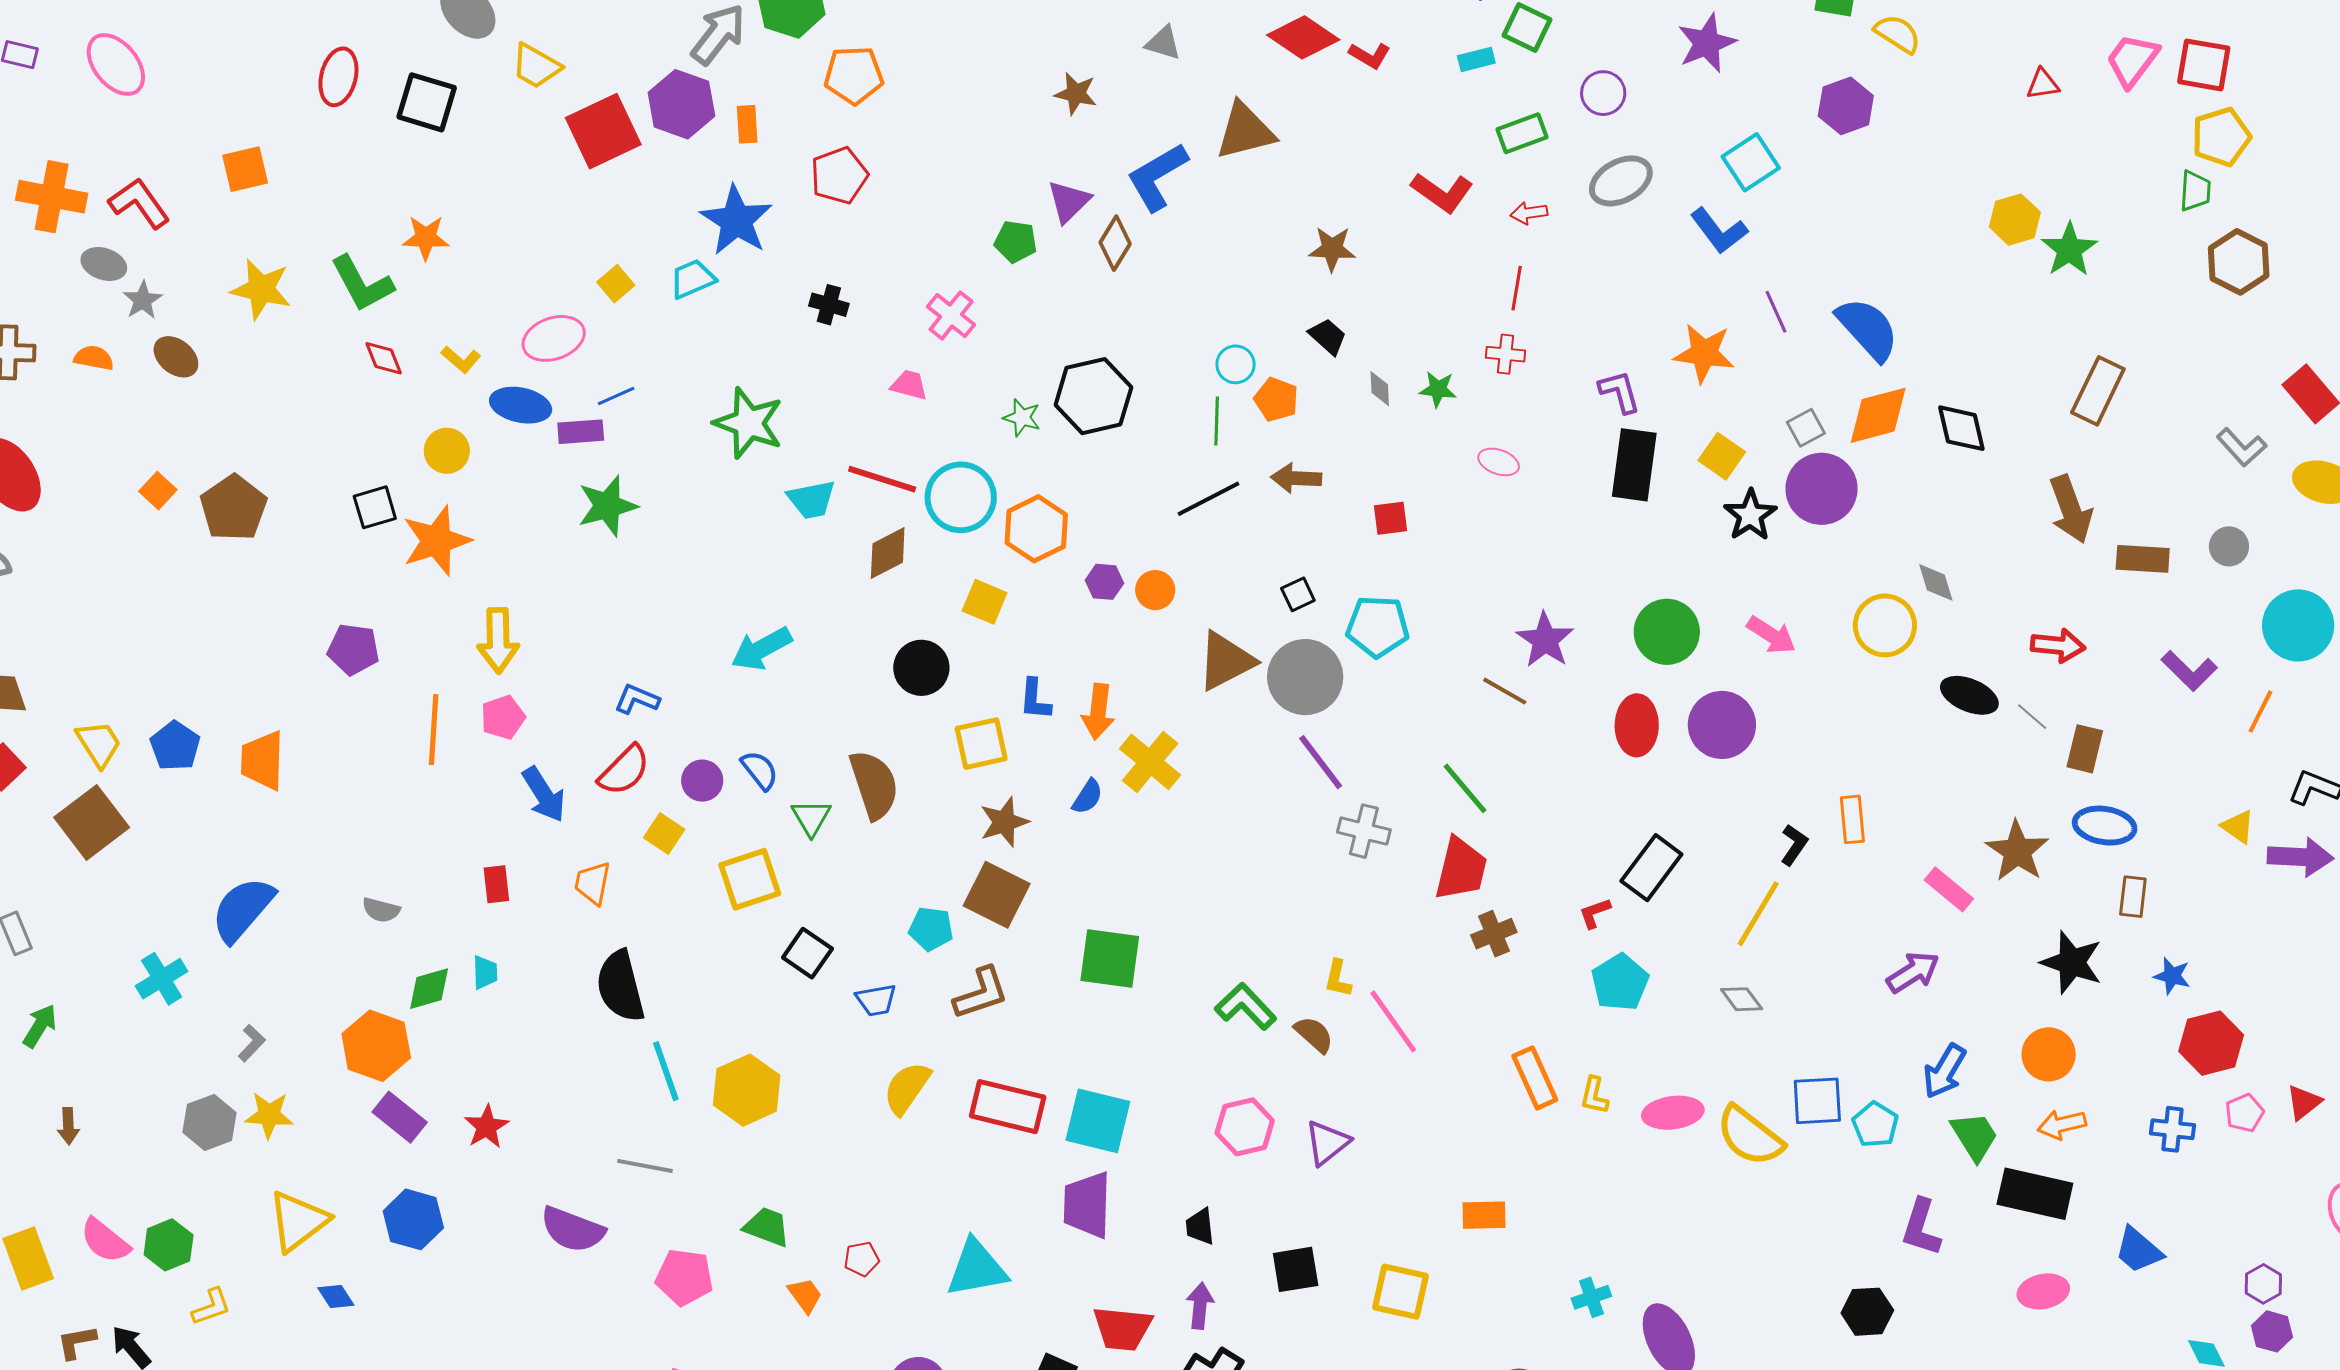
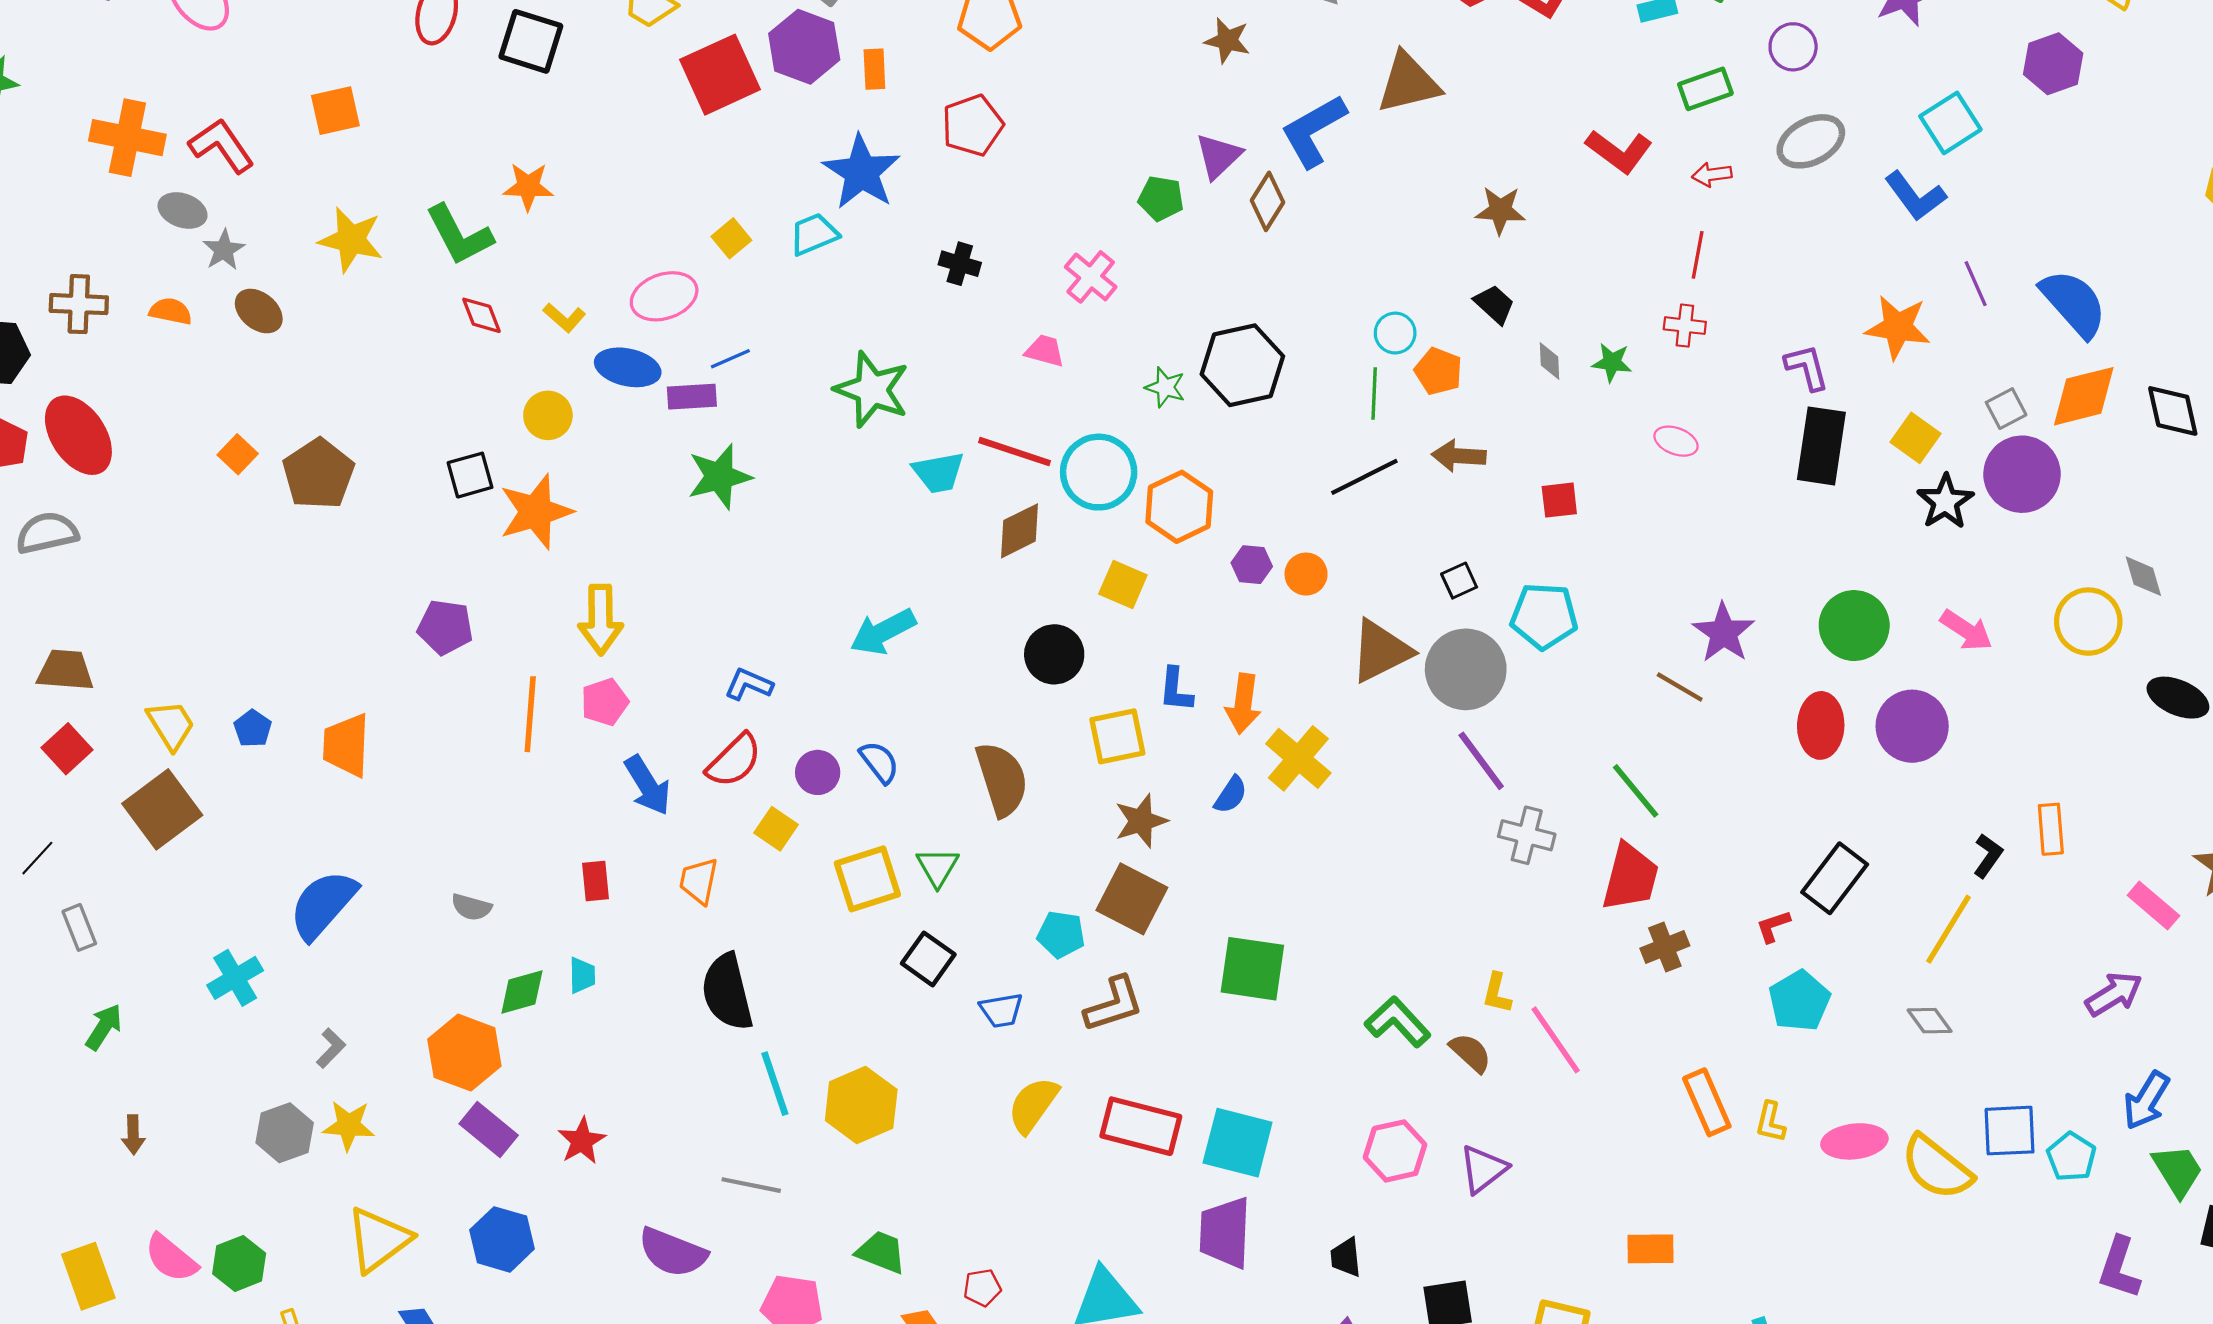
blue pentagon: (175, 746) -> (253, 728), size x0.7
green triangle: (811, 817) -> (938, 867), moved

